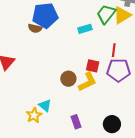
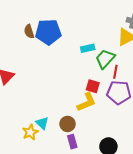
green trapezoid: (106, 14) -> (105, 59), moved
brown semicircle: (35, 28) -> (29, 31), moved, turned 56
brown circle: (68, 79) -> (68, 124), moved

